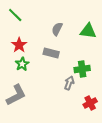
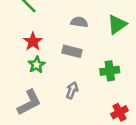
gray semicircle: (57, 29) -> (79, 22), turned 72
green triangle: (88, 31) -> (117, 24), turned -42
gray arrow: (69, 83) -> (72, 90), moved

